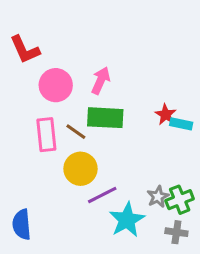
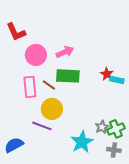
pink arrow: (101, 80) -> (65, 52), turned 42
purple line: (102, 195) -> (42, 126), moved, turned 48
blue semicircle: (22, 224) -> (14, 145), turned 66

